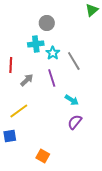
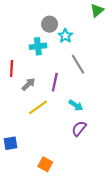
cyan star: (53, 53) -> (65, 36), moved
purple line: (52, 78) -> (55, 82), turned 30
yellow line: (19, 111) -> (38, 107), moved

